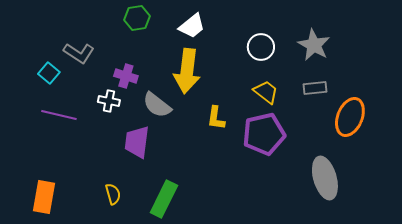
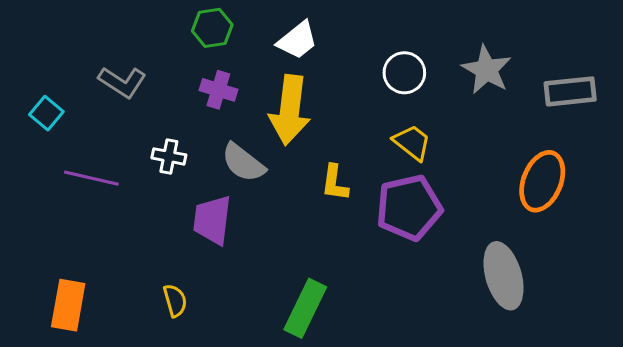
cyan square: (49, 73) -> (46, 113), moved
purple cross: (126, 76) -> (218, 90), moved
gray rectangle: (315, 88) -> (570, 91), moved, size x1.4
green rectangle: (164, 199) -> (305, 308), moved

